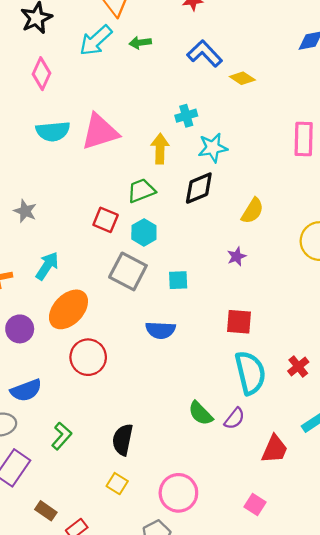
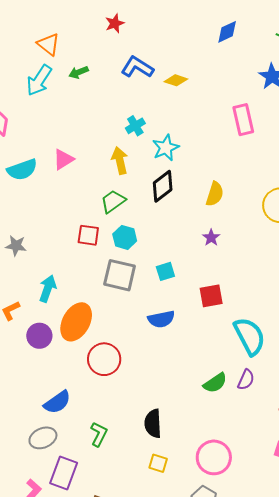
pink triangle: (100, 132) -> (63, 159), size x0.6
red square: (239, 322) -> (211, 296), moved
purple circle: (20, 329) -> (39, 336), moved
green semicircle: (201, 413) -> (215, 383), turned -65

